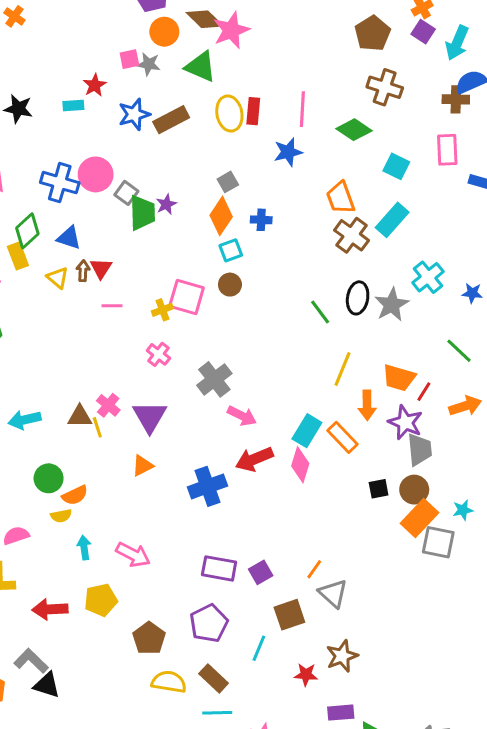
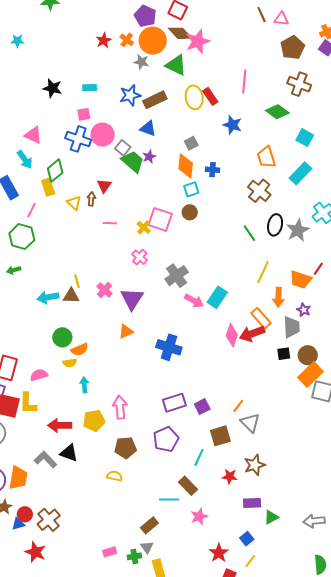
orange cross: (14, 16) -> (127, 40), moved
orange circle: (164, 32) -> (153, 41), size x1.4
pink square: (129, 59) -> (84, 114), moved
red star: (95, 85) -> (104, 40), moved
pink line: (302, 109) -> (244, 82), moved
red rectangle: (253, 111) -> (210, 96), turned -42
blue star: (288, 152) -> (232, 125), turned 30
green trapezoid: (142, 213) -> (133, 162), turned -50
orange diamond: (221, 216) -> (186, 166), turned -30
brown cross: (352, 235) -> (259, 191), moved
blue triangle: (69, 238) -> (148, 128), moved
red triangle: (101, 268) -> (104, 186), moved
yellow cross: (162, 310) -> (144, 227), turned -32
red line: (424, 392) -> (318, 269), moved
brown triangle: (80, 417) -> (71, 296), moved
purple star: (405, 422) -> (304, 310), size x0.6
yellow line: (97, 427) -> (77, 281), moved
cyan rectangle: (307, 431) -> (217, 297), moved
gray trapezoid: (420, 450) -> (291, 327), moved
red arrow: (254, 459) -> (252, 334), moved
blue cross: (208, 486) -> (169, 347), turned 35
pink arrow: (133, 555) -> (120, 407), moved, turned -125
purple rectangle: (219, 568) -> (174, 403), turned -30
brown pentagon: (149, 638) -> (125, 448), turned 30
brown rectangle: (214, 678) -> (188, 486), moved
yellow semicircle: (169, 682) -> (115, 476), moved, size x0.7
black triangle: (47, 685) -> (69, 453), moved

